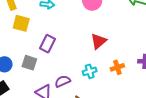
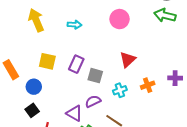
yellow square: (21, 23) -> (47, 61), moved
gray square: (29, 63) -> (95, 76), moved

